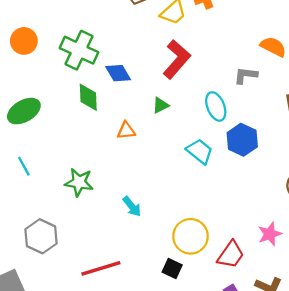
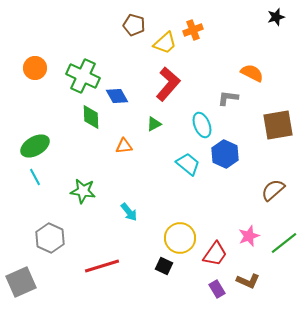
green ellipse: (24, 111) -> (35, 146), moved

